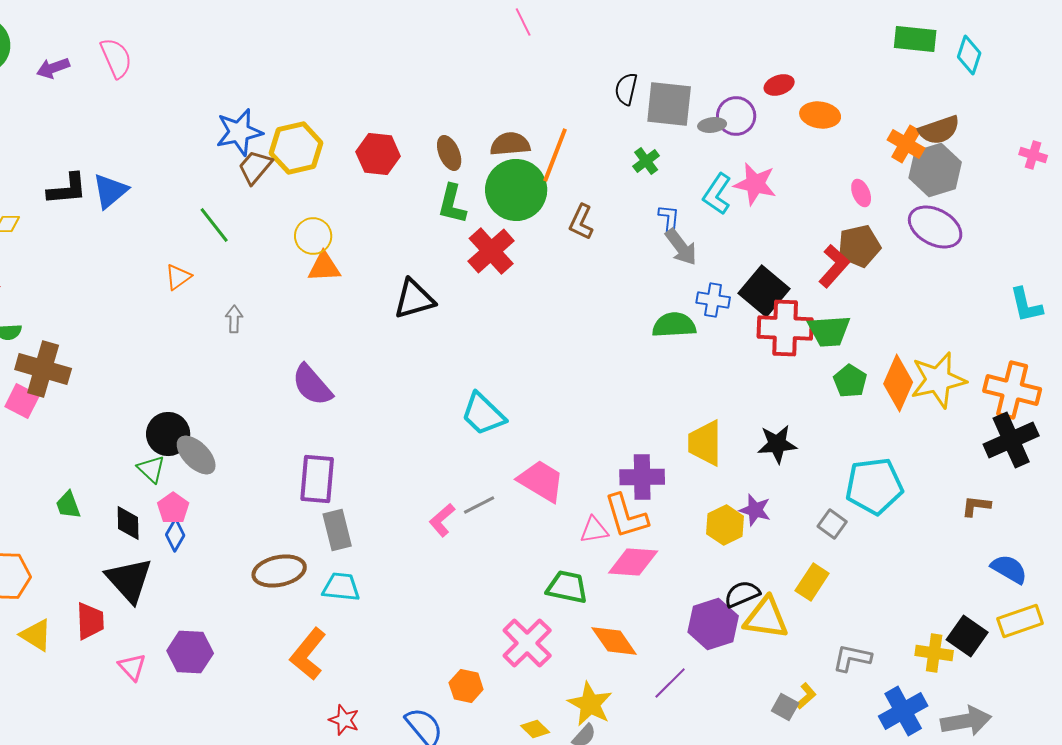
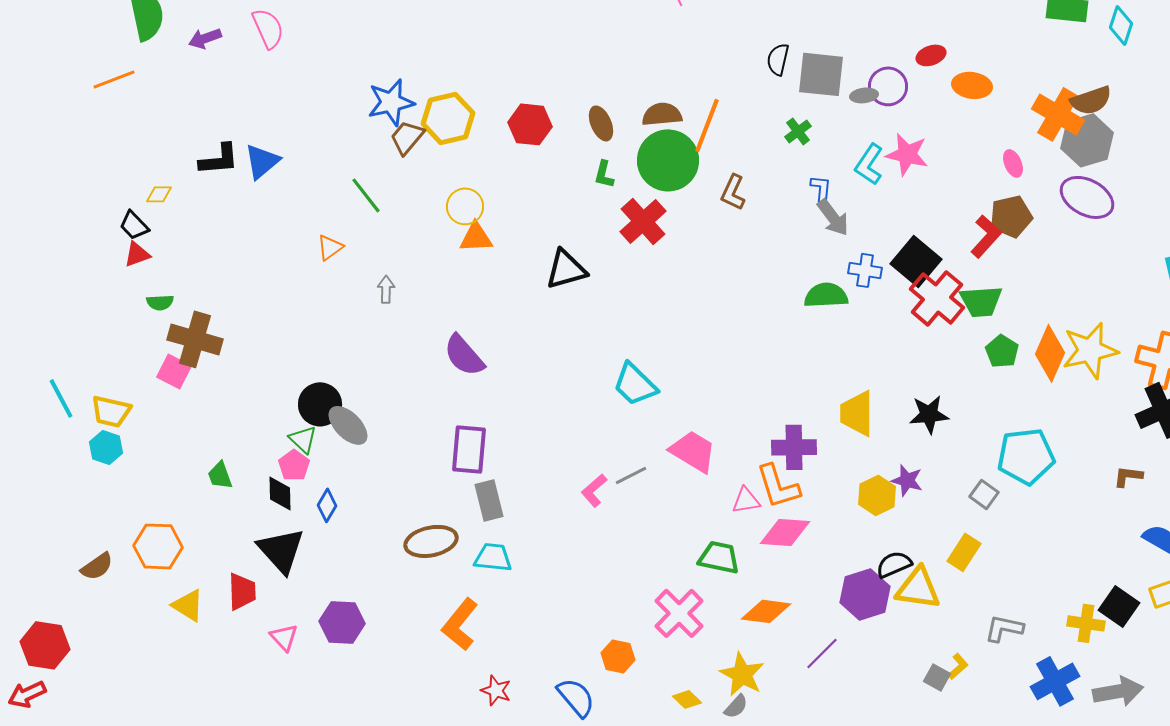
orange cross: (906, 144) -> (1058, 114), size x1.4
green L-shape: (452, 204) -> (604, 174), size x0.7
red cross: (785, 328) -> (937, 298), turned 38
pink pentagon: (173, 508) -> (294, 465), moved
orange diamond: (614, 641) -> (766, 611), turned -48

